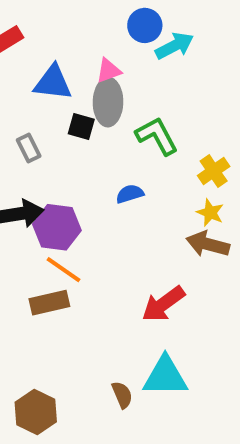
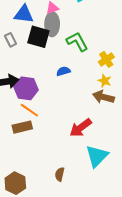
black square: (81, 127) -> (38, 37), size x1.6
gray rectangle: (29, 148) -> (11, 40), moved
cyan triangle: (165, 376) -> (97, 156), moved, turned -45
brown semicircle: (122, 395) -> (60, 174), turned -144

